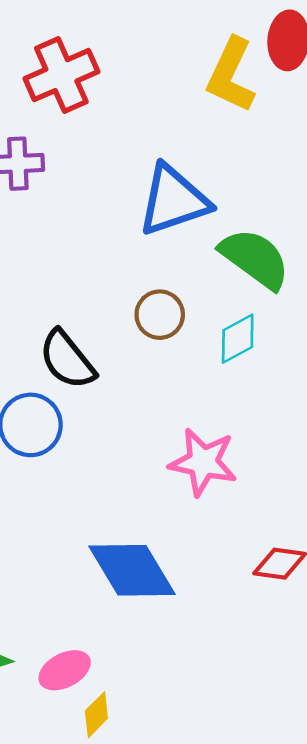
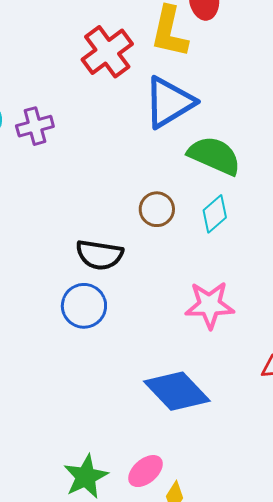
red cross: (61, 75) -> (107, 52), moved
blue triangle: (174, 200) -> (169, 102), moved
black semicircle: (67, 360) -> (99, 255), turned -30

